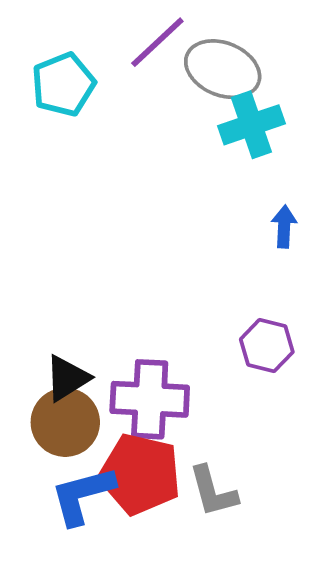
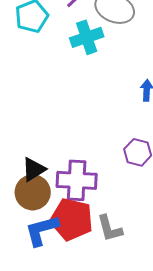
cyan cross: (251, 125) -> (87, 37), moved

